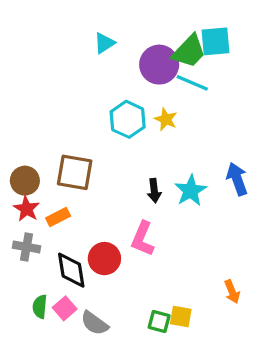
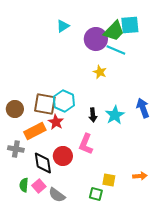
cyan hexagon: (128, 119) -> (64, 101), moved
red star: (27, 209) -> (56, 122), moved
orange rectangle: (58, 217) -> (35, 131), size x1.5
orange arrow: (232, 292) -> (140, 176), turned -72
yellow square: (181, 317) -> (109, 180), moved

